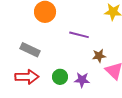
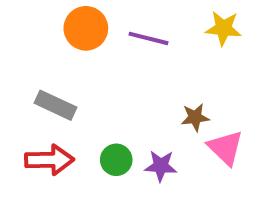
purple line: (79, 35) -> (149, 38), moved

